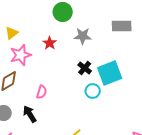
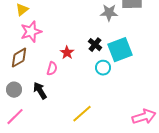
gray star: (83, 36) -> (109, 13), moved
red star: (50, 43) -> (67, 53), moved

